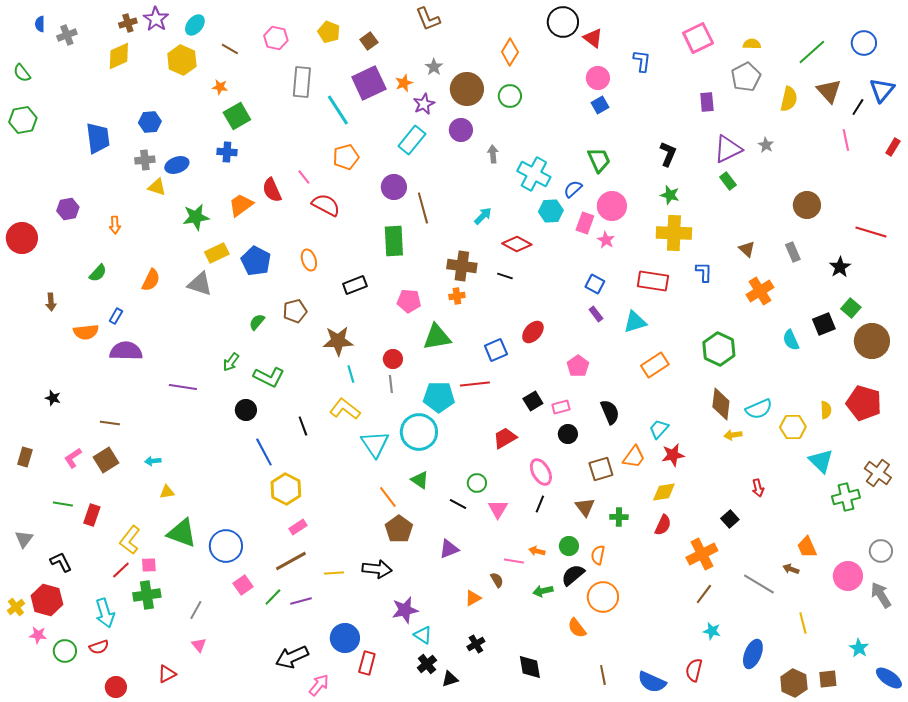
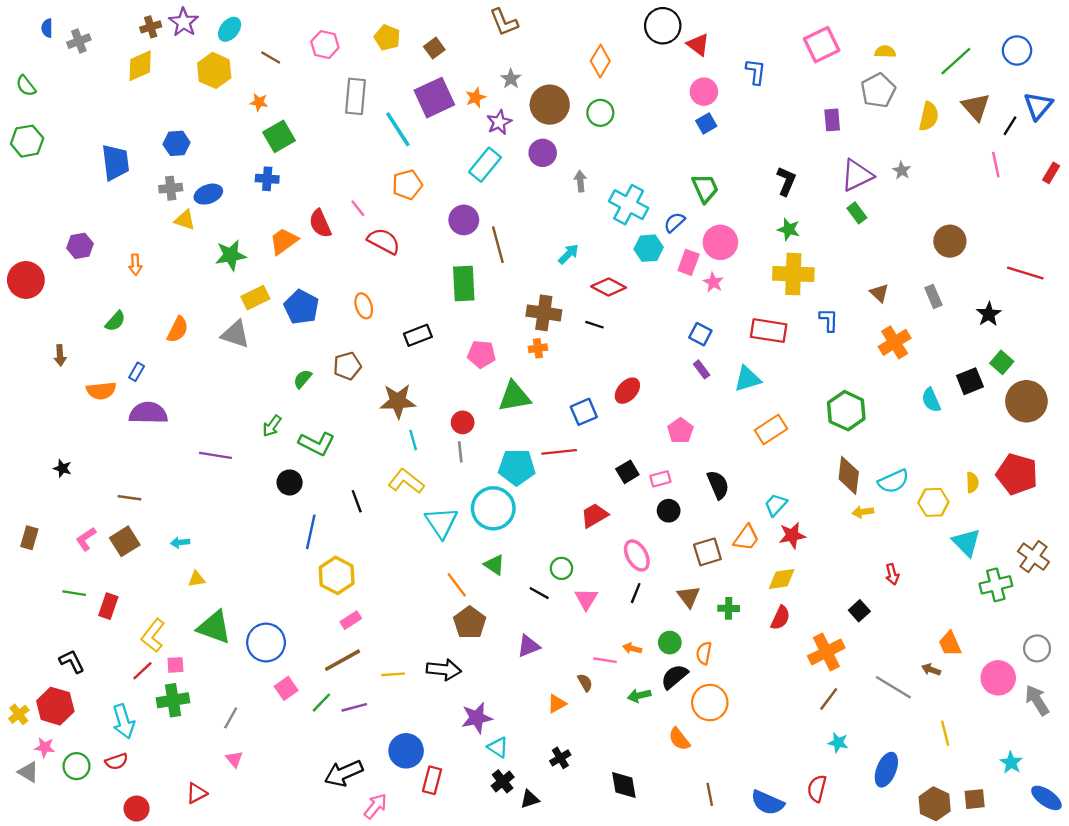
blue line: (264, 452) -> (311, 532), turned 40
gray triangle: (24, 539) -> (28, 772), moved, turned -36

